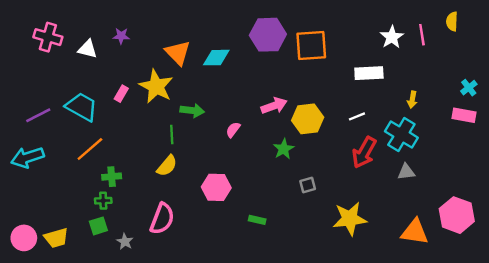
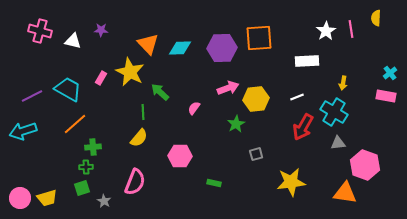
purple hexagon: (268, 35) -> (222, 48), moved
green arrow: (192, 110) -> (160, 92), turned -144
pink hexagon: (457, 215) -> (365, 165), moved

